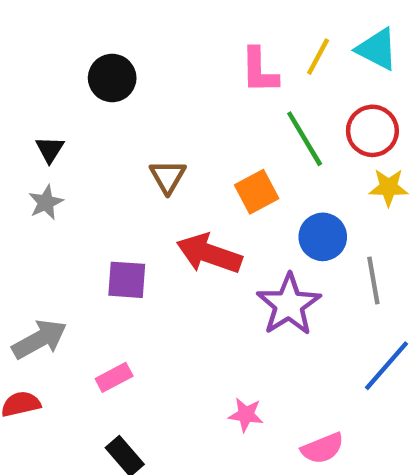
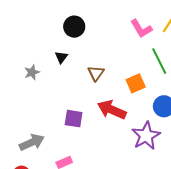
pink L-shape: (259, 71) -> (141, 29), turned -35
black triangle: (50, 149) -> (61, 57), moved
gray star: (46, 202) -> (32, 72), moved

